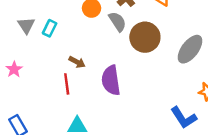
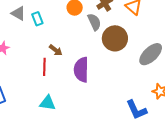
gray triangle: (26, 25) -> (18, 13), turned -35
cyan rectangle: (50, 28) -> (37, 19), turned -56

